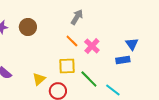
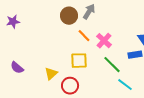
brown circle: (28, 27) -> (69, 16), moved
green line: (89, 79) -> (112, 65), moved

